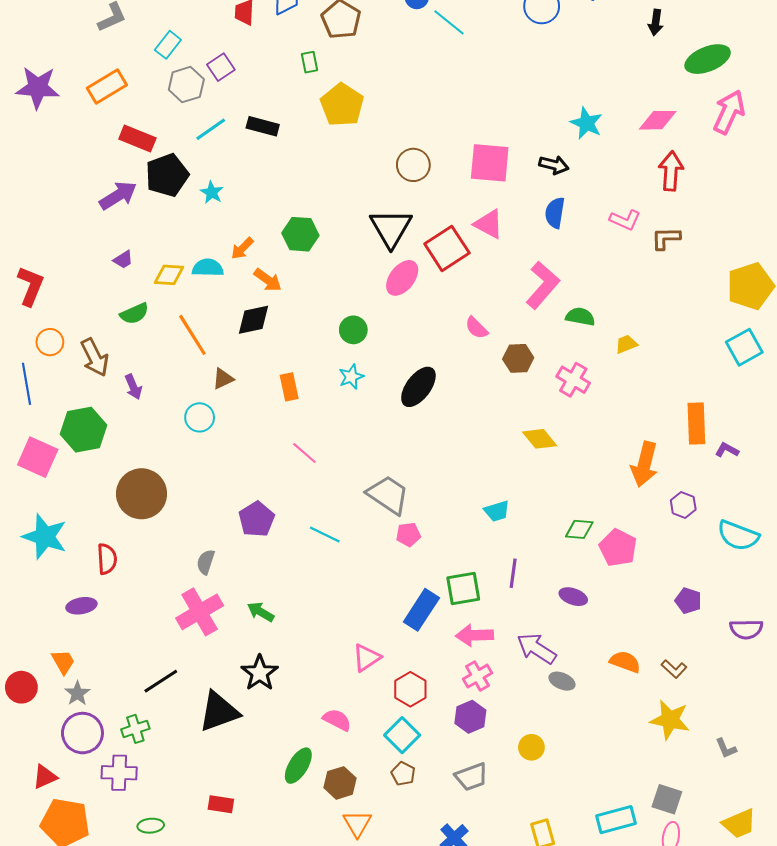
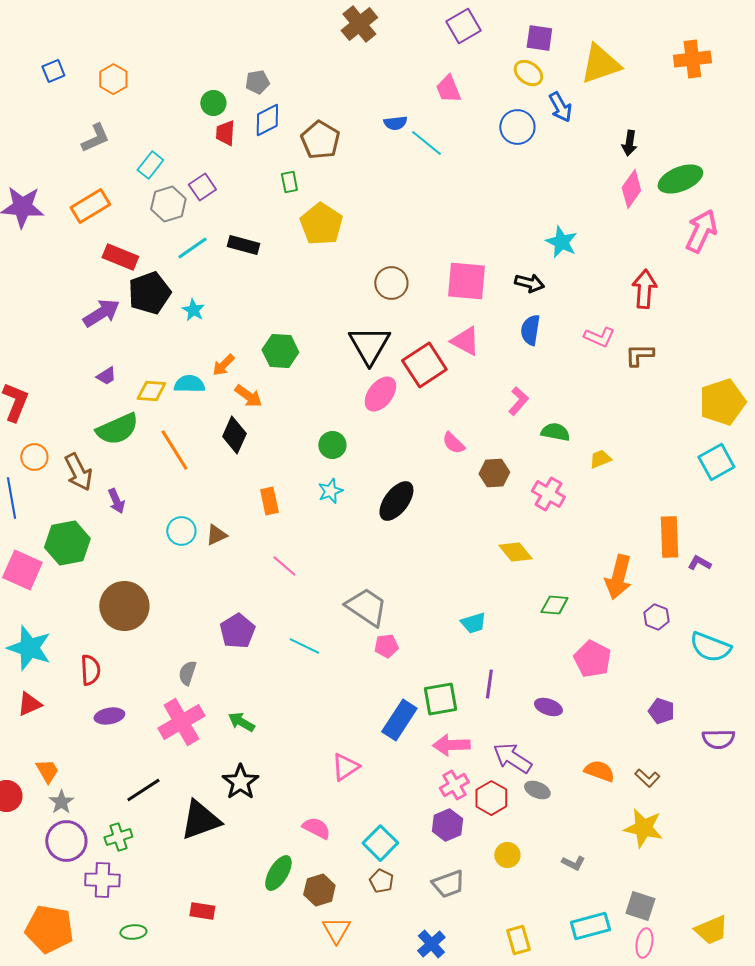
pink diamond: (658, 120) -> (631, 189), moved, turned -54
pink L-shape: (543, 285) -> (518, 401), size x0.6
green semicircle: (134, 314) -> (117, 429), size x1.5
black diamond: (254, 320) -> (234, 435), turned -54
brown triangle: (223, 379) -> (216, 535), moved
green diamond: (579, 529) -> (554, 605), moved
purple ellipse: (81, 606) -> (109, 716), moved
red hexagon: (410, 689) -> (491, 798), moved
gray L-shape: (726, 748) -> (573, 863), moved, turned -40
red triangle: (45, 777) -> (29, 704), moved

